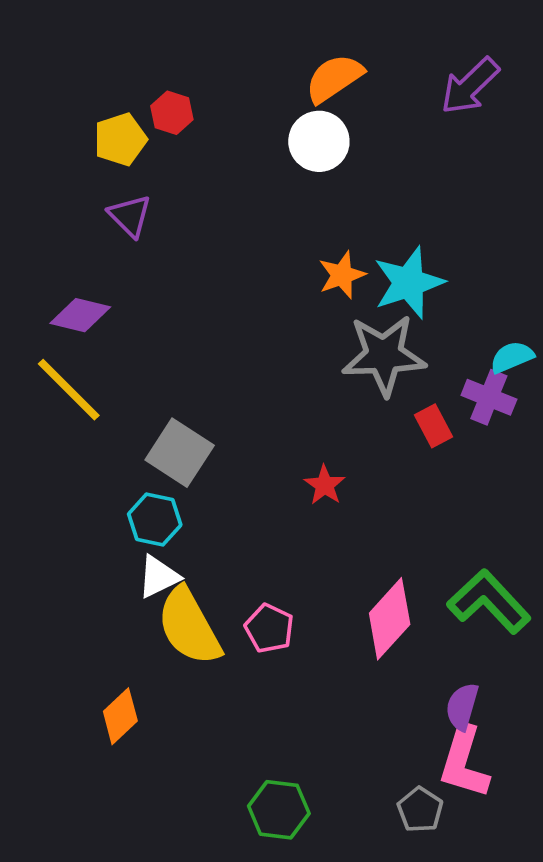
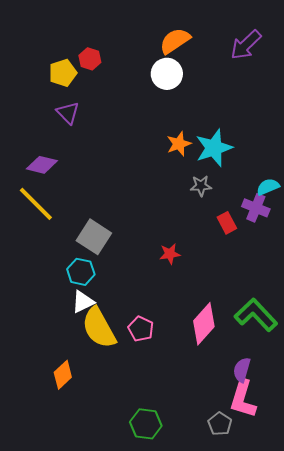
gray star: (384, 355) -> (201, 186), size x0.5
red star: (325, 485) -> (170, 254), turned 30

